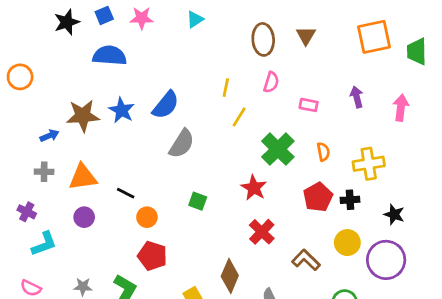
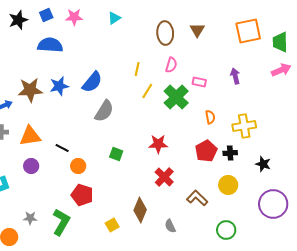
pink arrow: (401, 108) -> (281, 70), moved, turned 60
blue star: (122, 110) -> (59, 86), turned 30
green cross: (278, 149) -> (176, 97), moved
red star: (254, 188) -> (158, 144), turned -30
purple circle: (386, 260) -> (273, 204), moved

